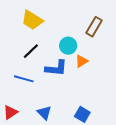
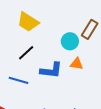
cyan circle: (68, 46) -> (70, 41), moved
orange triangle: (82, 61) -> (77, 64), turned 40

